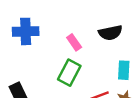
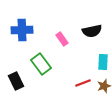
green rectangle: (69, 73) -> (41, 64), moved, turned -65

